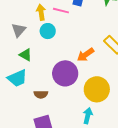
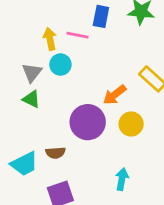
gray triangle: (19, 30) -> (32, 73), moved
cyan trapezoid: (17, 78) -> (24, 164), moved
yellow circle: (97, 89) -> (131, 124), moved, size x0.7

